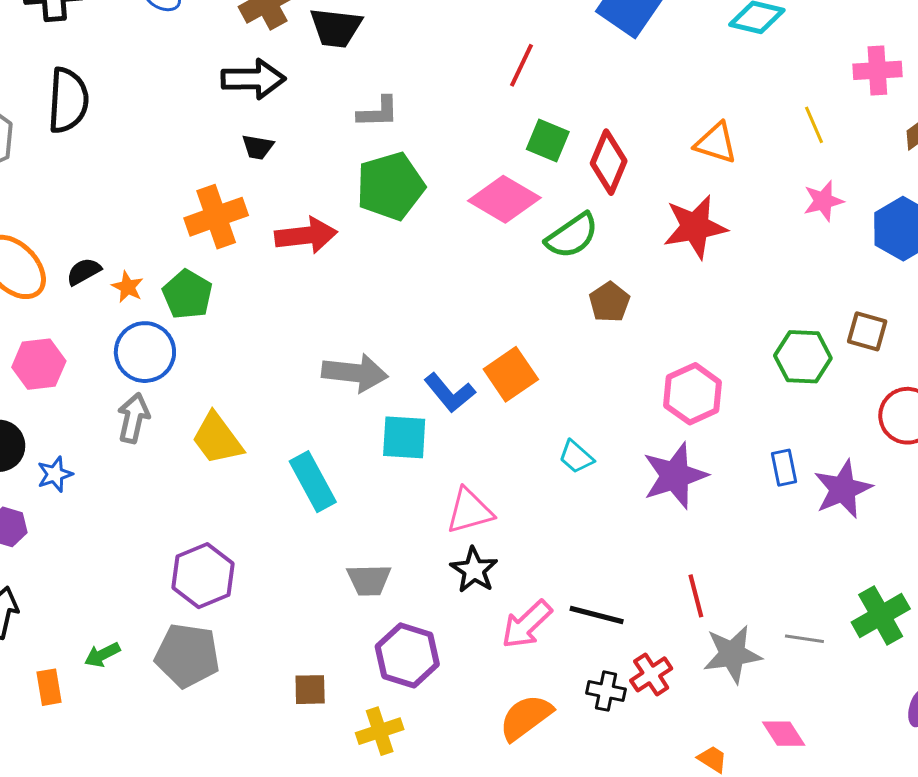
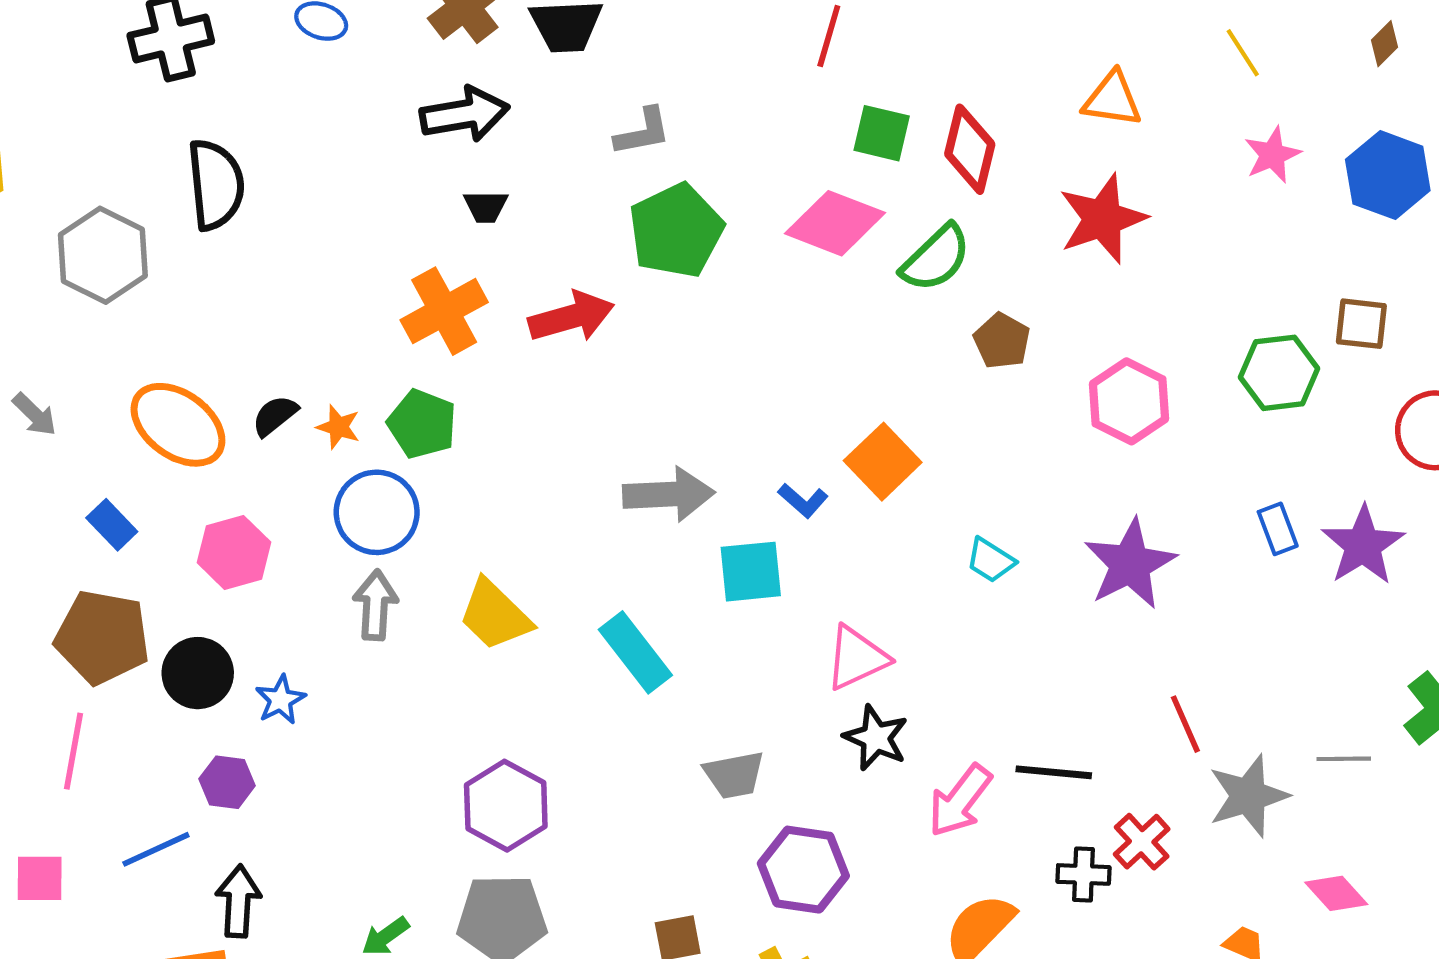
blue L-shape: (450, 393) -> (803, 500), size x0.7
pink hexagon: (693, 394) -> (1129, 401), moved

